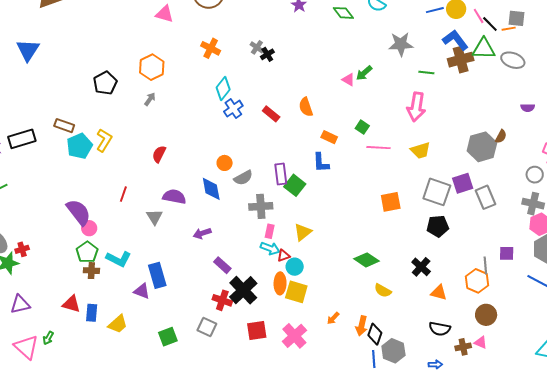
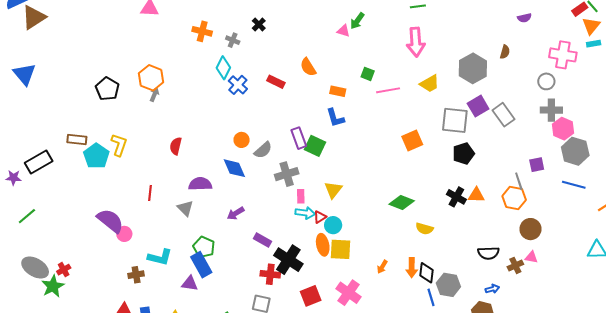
gray cross: (257, 47) -> (233, 40), moved
orange hexagon: (152, 67) -> (151, 78), moved
gray hexagon: (482, 147) -> (473, 68), moved
green pentagon: (87, 252) -> (204, 247), moved
orange triangle: (439, 293) -> (476, 195), moved

